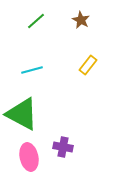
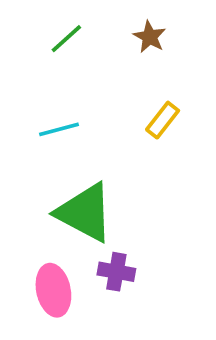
green triangle: (22, 114) -> (85, 213), moved

